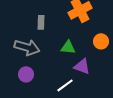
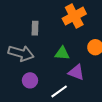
purple circle: (26, 74) -> (30, 80), moved

